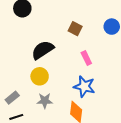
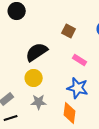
pink rectangle: (86, 58) -> (80, 60), turned -32

